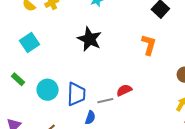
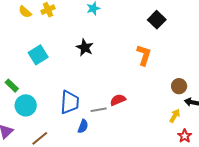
black star: (90, 39) -> (85, 48), size x0.7
cyan square: (30, 43) -> (38, 55), moved
cyan circle: (48, 90) -> (26, 105), moved

